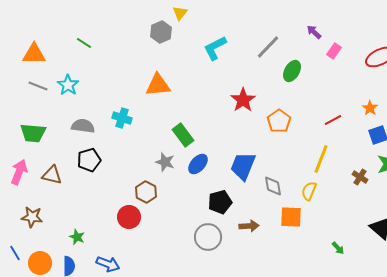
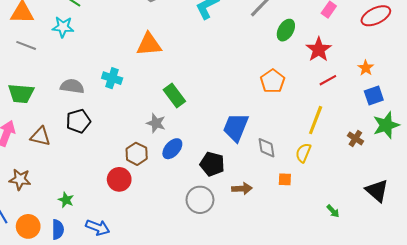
cyan star: (68, 85) -> (63, 27), moved, turned -30
red star: (243, 100) -> (319, 49), moved
blue ellipse: (198, 164) -> (172, 149), moved
black pentagon: (220, 202) -> (212, 164), turned 30
orange square: (291, 217) -> (285, 179), size x0.6

